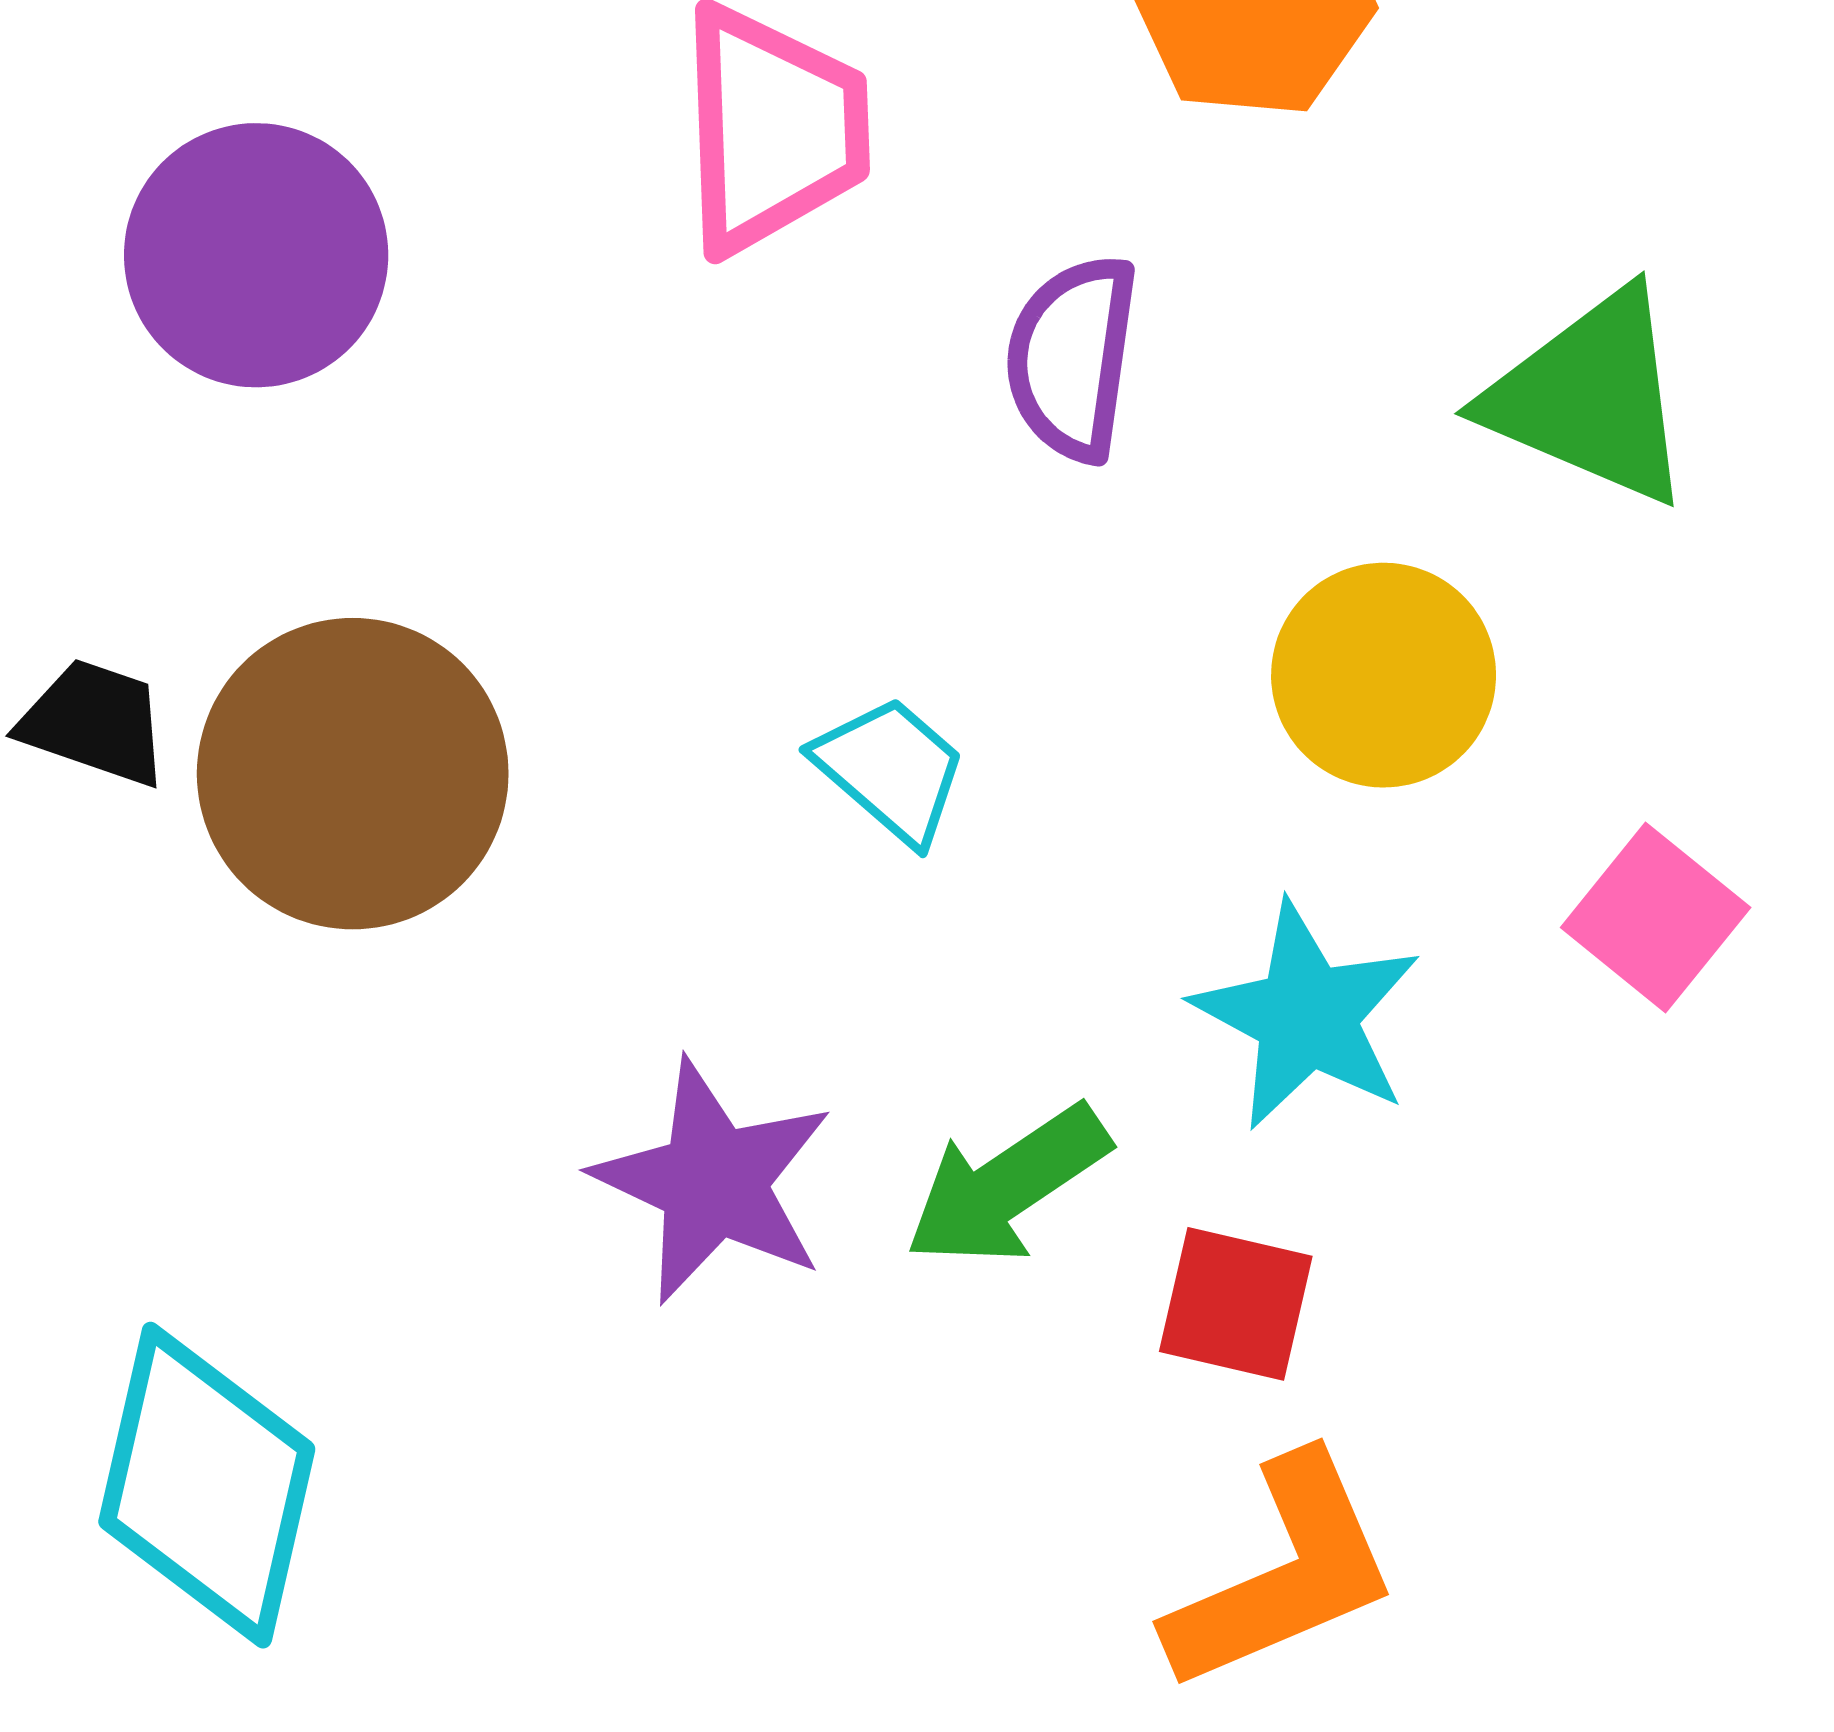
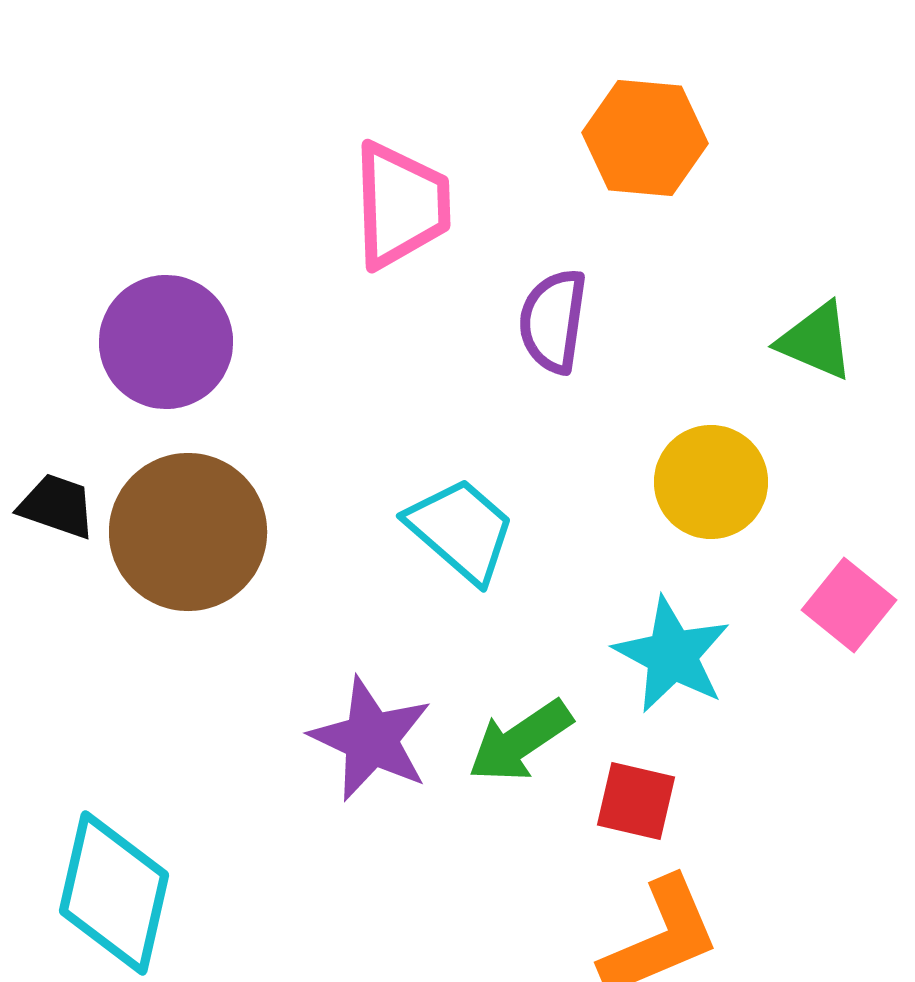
purple circle: (256, 255) -> (166, 342), moved
green triangle: (1591, 397) -> (816, 341), size x0.7
cyan trapezoid: (891, 770) -> (461, 530), size x1.4

